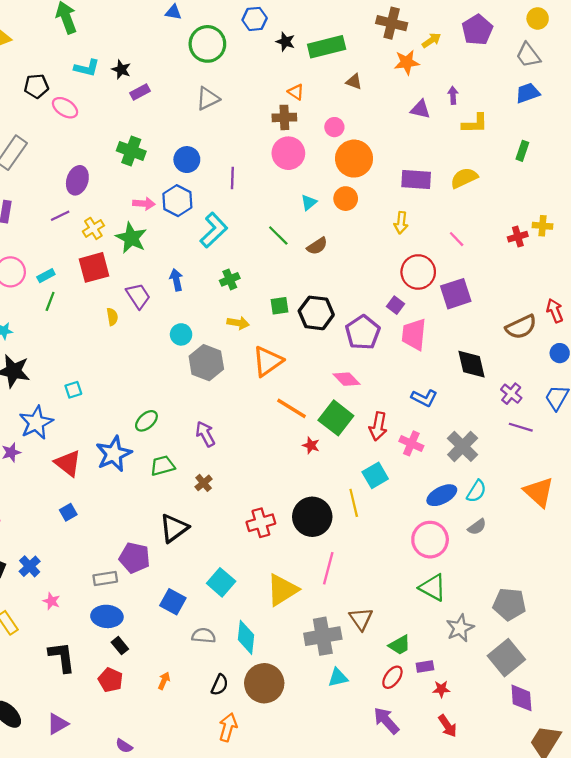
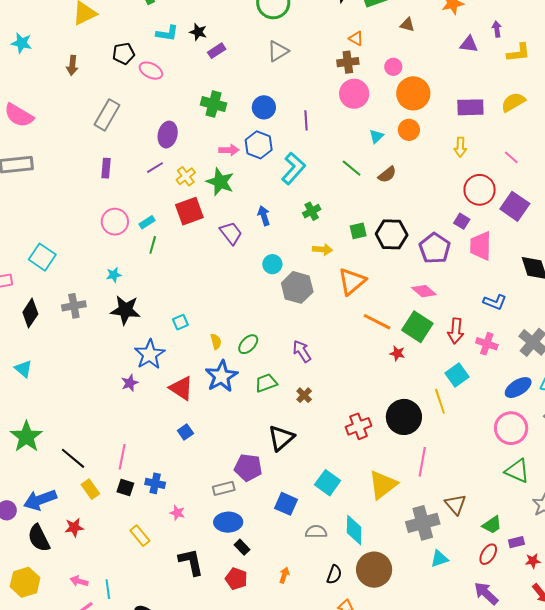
purple square: (456, 294) -> (515, 206), turned -32
yellow semicircle: (112, 317) -> (216, 342), moved
blue cross: (30, 566) -> (155, 483), turned -30

